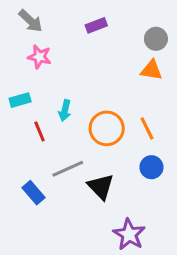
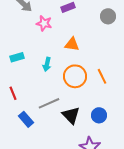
pink star: (39, 57) -> (44, 23), moved
orange triangle: (151, 70) -> (72, 44), moved
red line: (39, 131) -> (13, 93), moved
blue circle: (151, 167) -> (99, 115), moved

